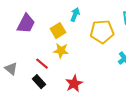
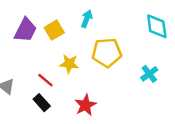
yellow square: (58, 31) -> (54, 30), moved
yellow pentagon: (102, 32) -> (107, 53), moved

